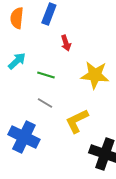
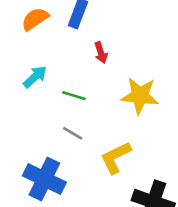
orange semicircle: (17, 18) -> (35, 19), turned 50

